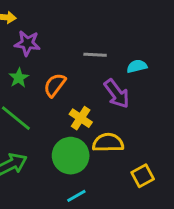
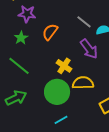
gray line: (95, 55) -> (84, 22), moved, turned 35
orange semicircle: (55, 85) -> (50, 32), moved

